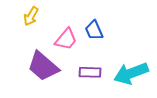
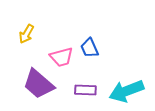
pink trapezoid: (66, 39) -> (61, 57), turned 35

